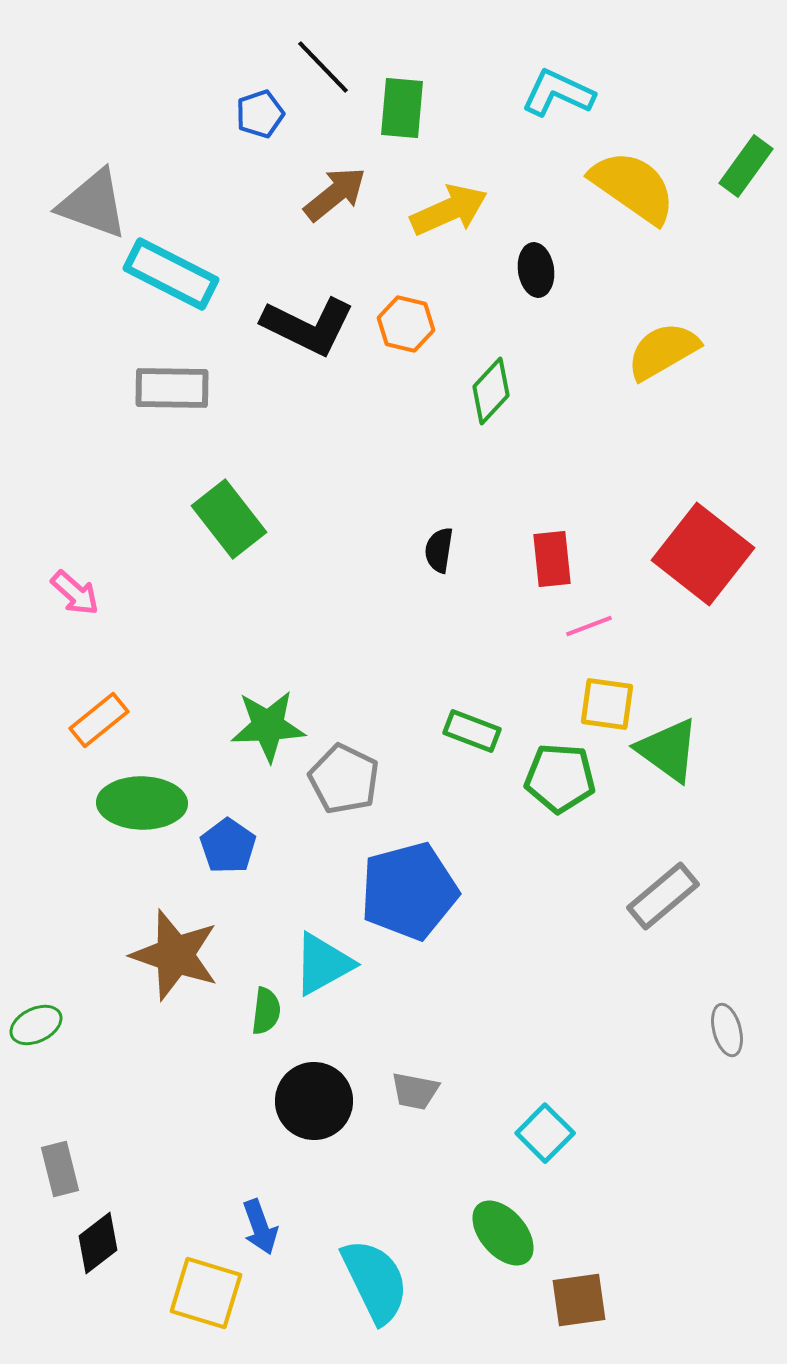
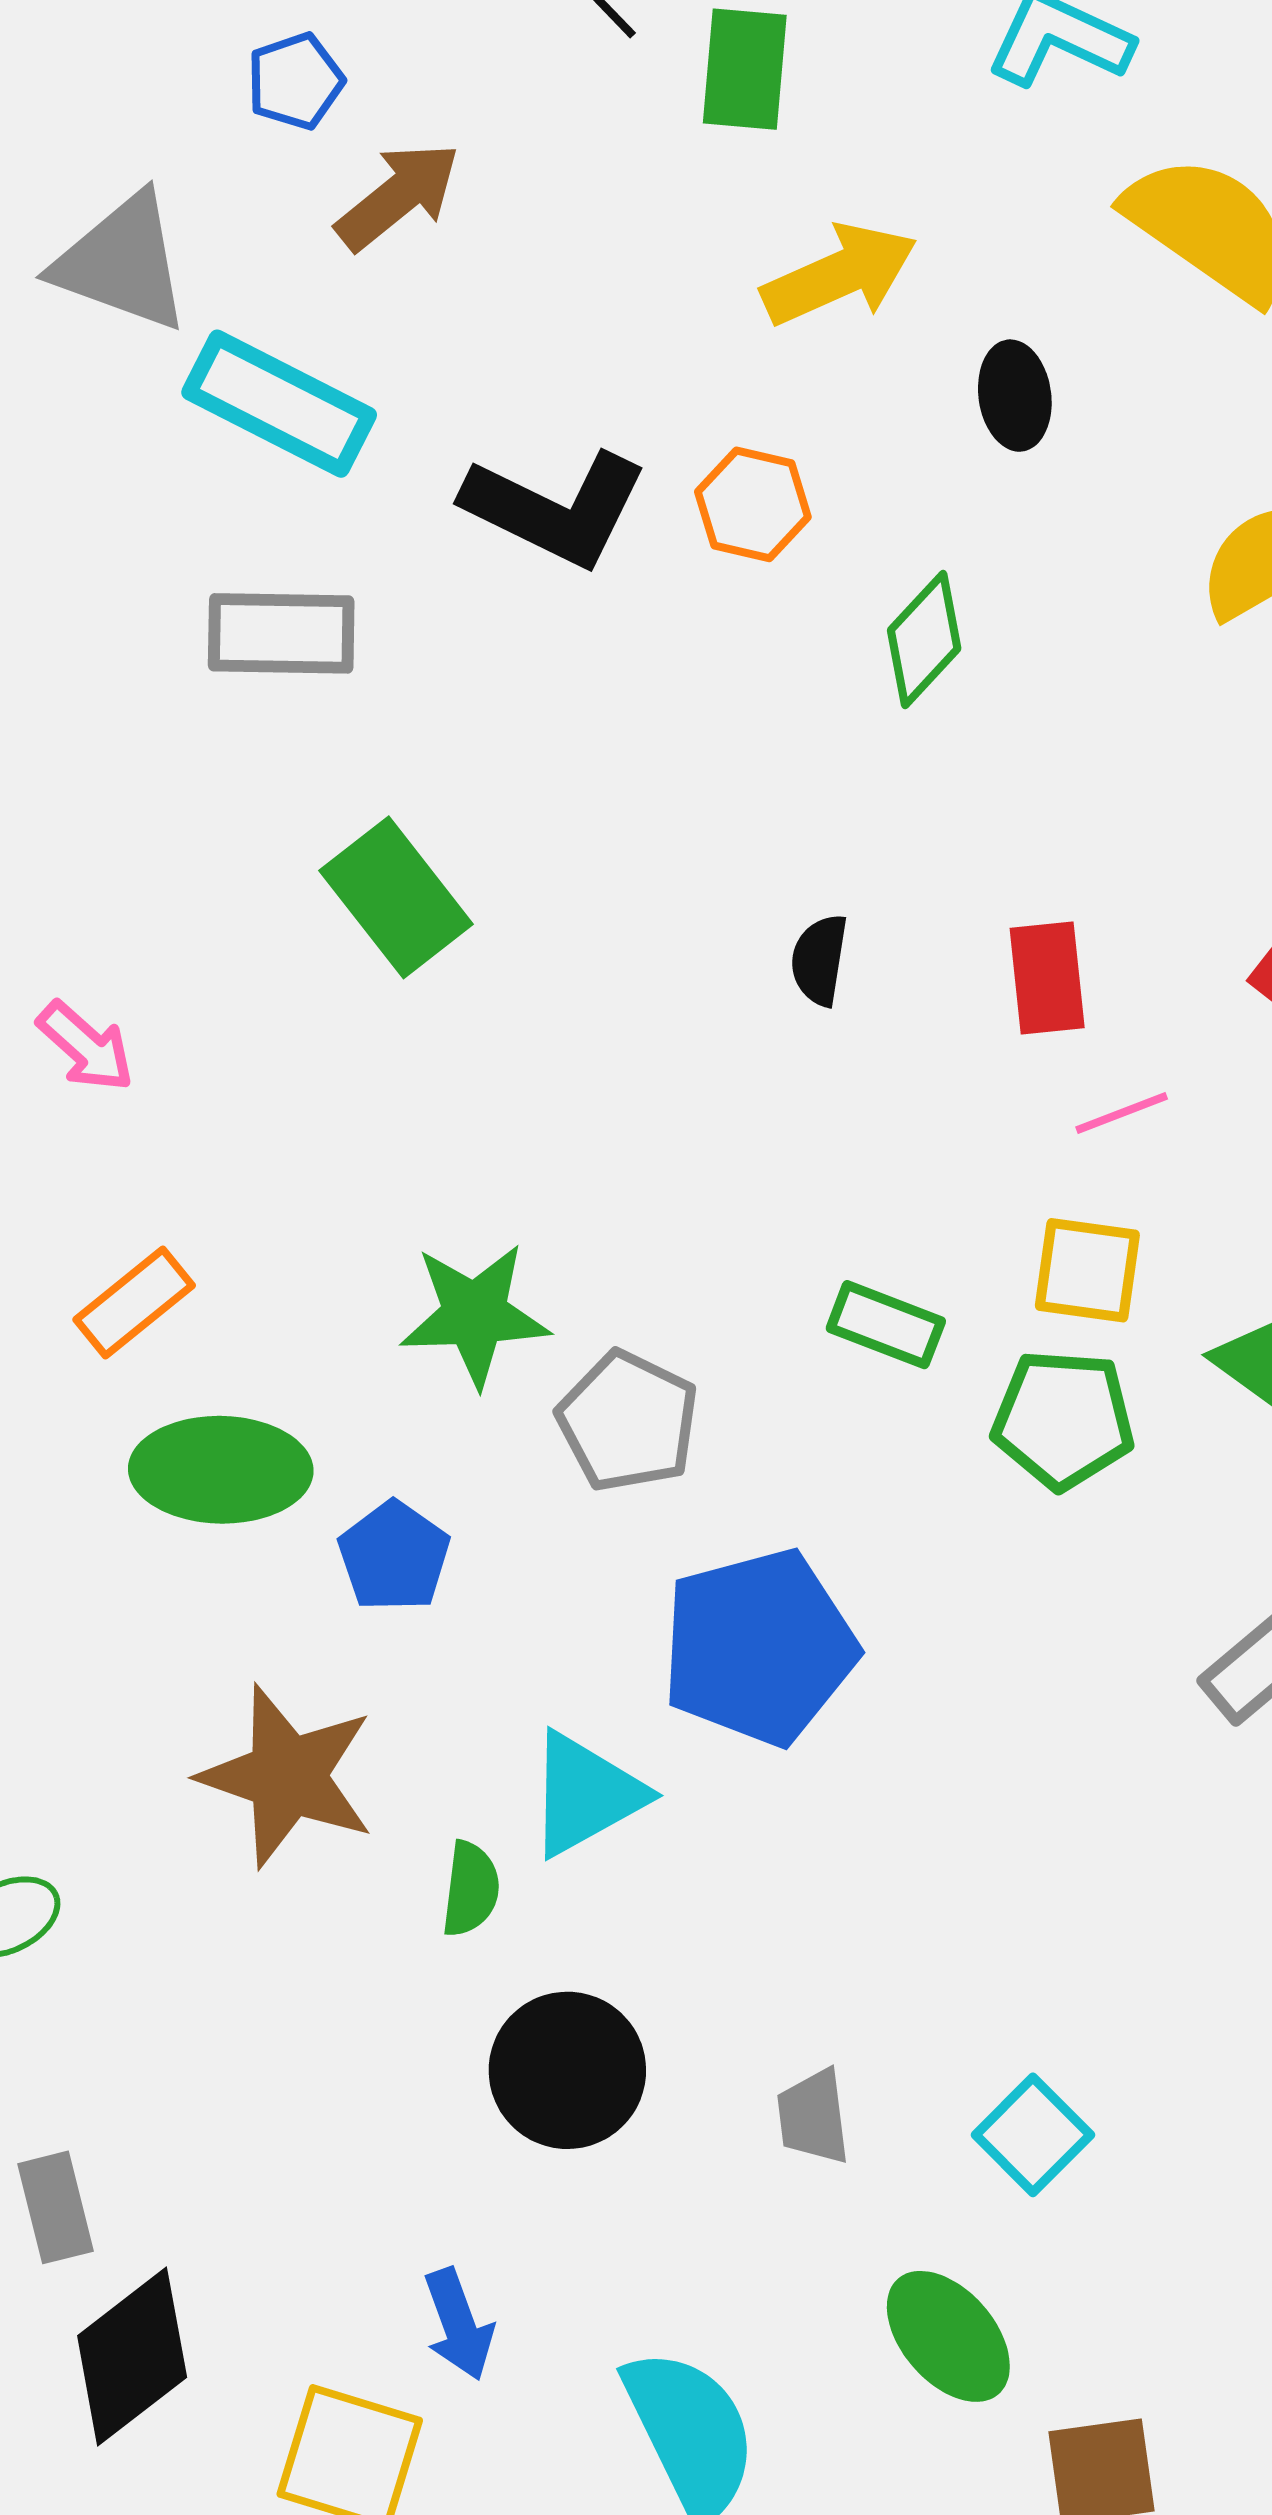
blue pentagon: (260, 114) -> (295, 81), moved
brown arrow: (335, 194) -> (398, 196), moved
yellow square: (607, 704) -> (1087, 1270), moved
gray trapezoid: (415, 1091) -> (813, 2117), moved, turned 72
black diamond: (98, 1243) -> (132, 2357), size x1.4

